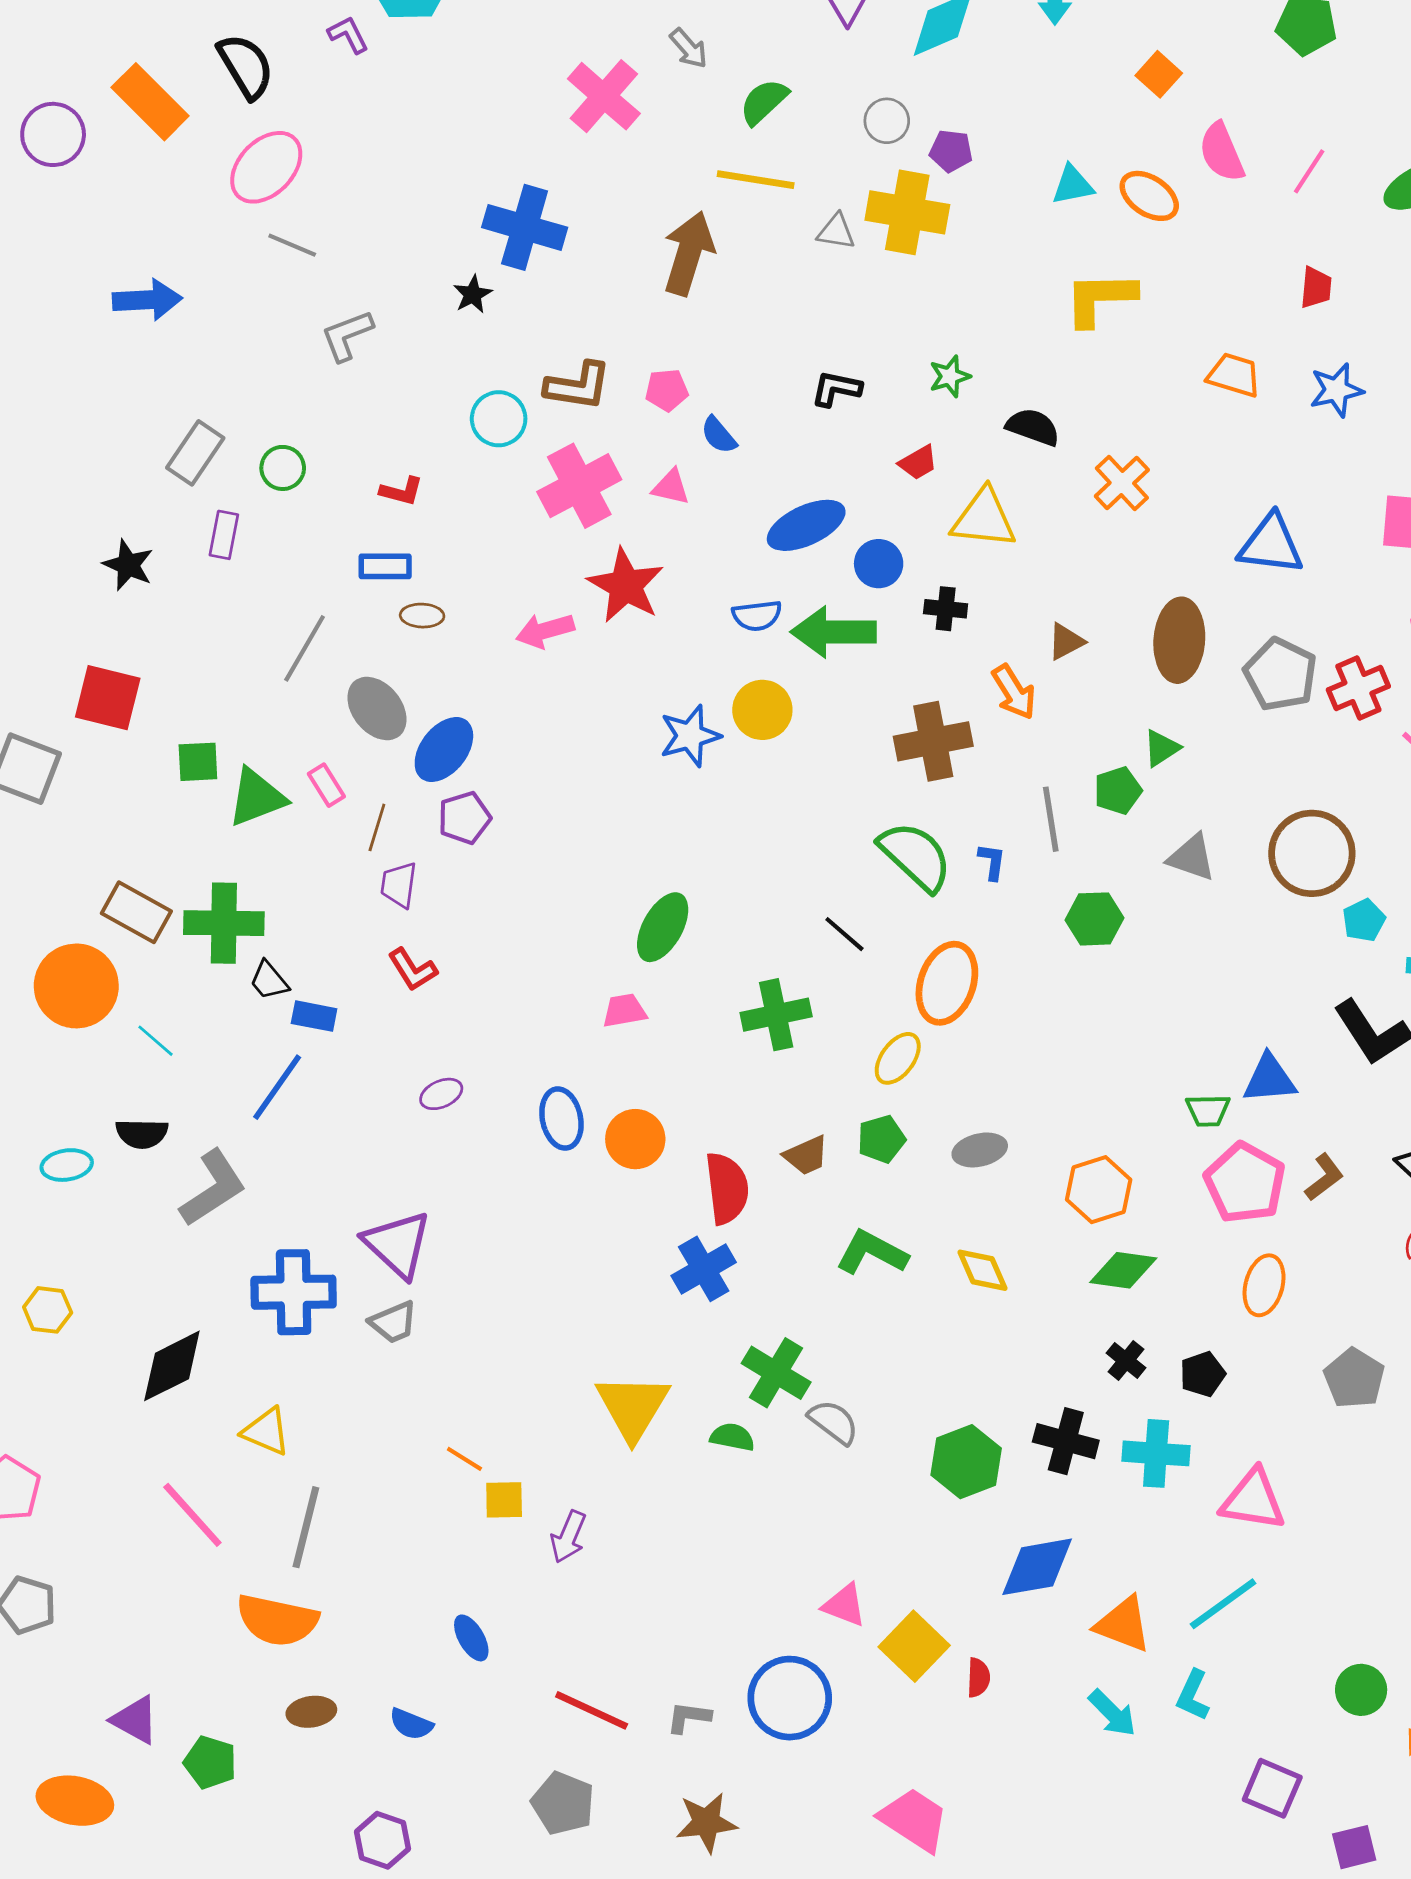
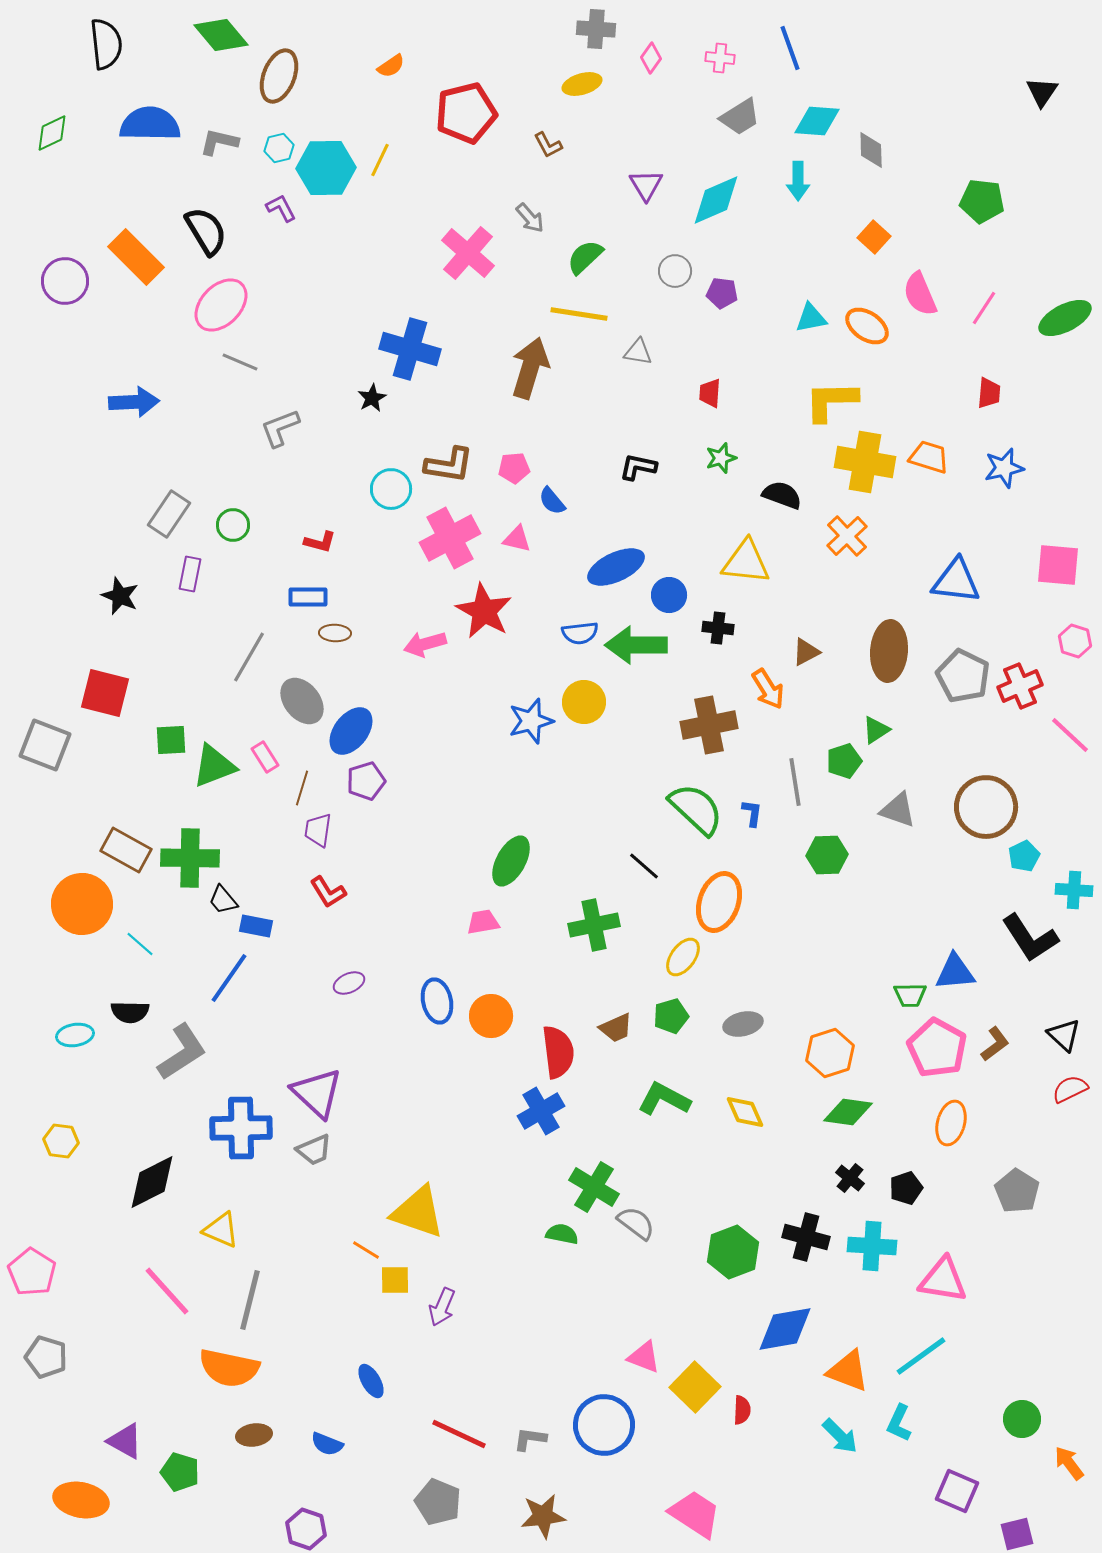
yellow cross: (907, 212) -> (865, 462), moved
red trapezoid: (918, 462) -> (710, 393), moved, turned 124
yellow triangle: (633, 1407) -> (418, 1212), moved, turned -42

